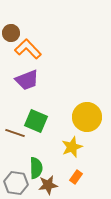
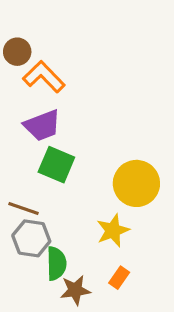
green square: (36, 121) -> (56, 165), moved
gray hexagon: (16, 183) -> (31, 238), moved

